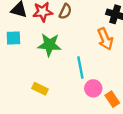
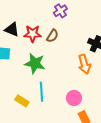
cyan line: (80, 67) -> (42, 92), moved
pink circle: (93, 88) -> (74, 98), moved

